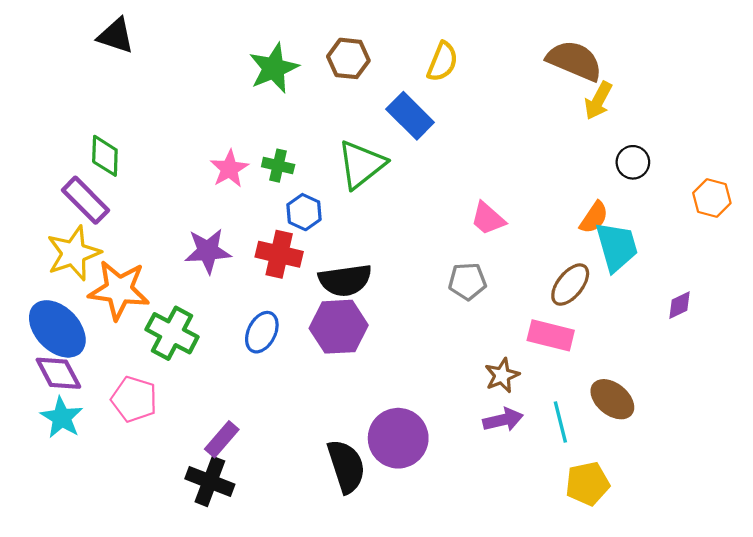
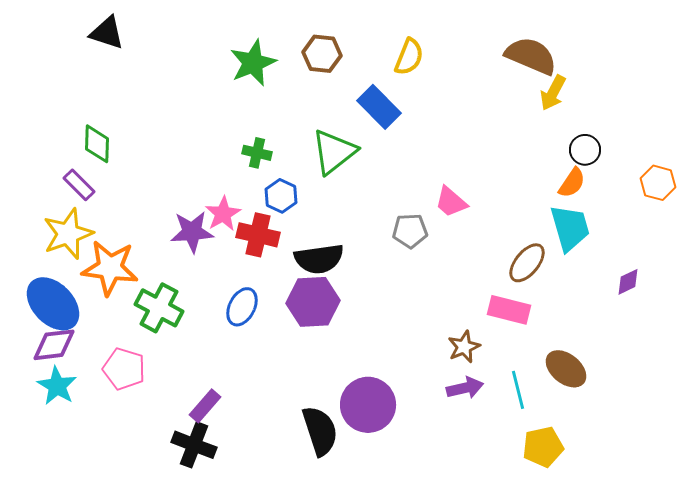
pink star: (229, 169) -> (223, 214), moved
purple rectangle: (85, 200) -> (79, 185), size x0.7
orange semicircle: (594, 217) -> (572, 183), moved
gray pentagon: (467, 281) -> (410, 231), moved
purple diamond: (58, 373) -> (54, 345), turned -69

